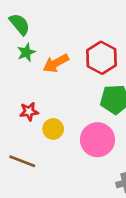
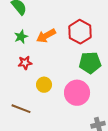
green star: (26, 52) -> (21, 37), moved
red star: (29, 111) -> (25, 63), moved

